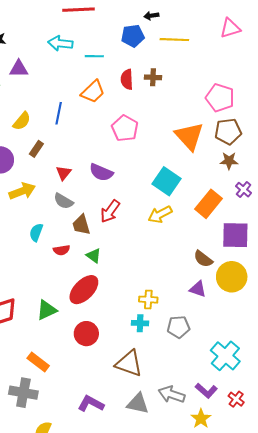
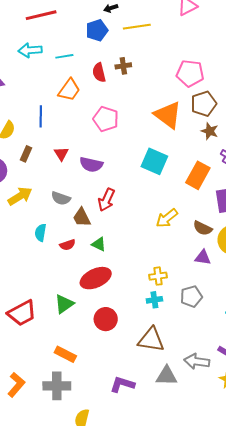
brown star: (229, 161) -> (210, 131), turned 30
red triangle: (64, 173) -> (61, 154), moved
yellow arrow: (160, 214) -> (167, 218), moved
red ellipse: (84, 290) -> (96, 278), turned 32

